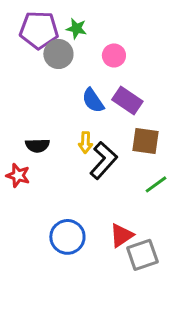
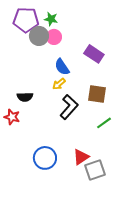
pink circle: (114, 55) -> (54, 37), moved
purple rectangle: (127, 100) -> (94, 54), moved
yellow arrow: (85, 142) -> (59, 84), moved, turned 48

